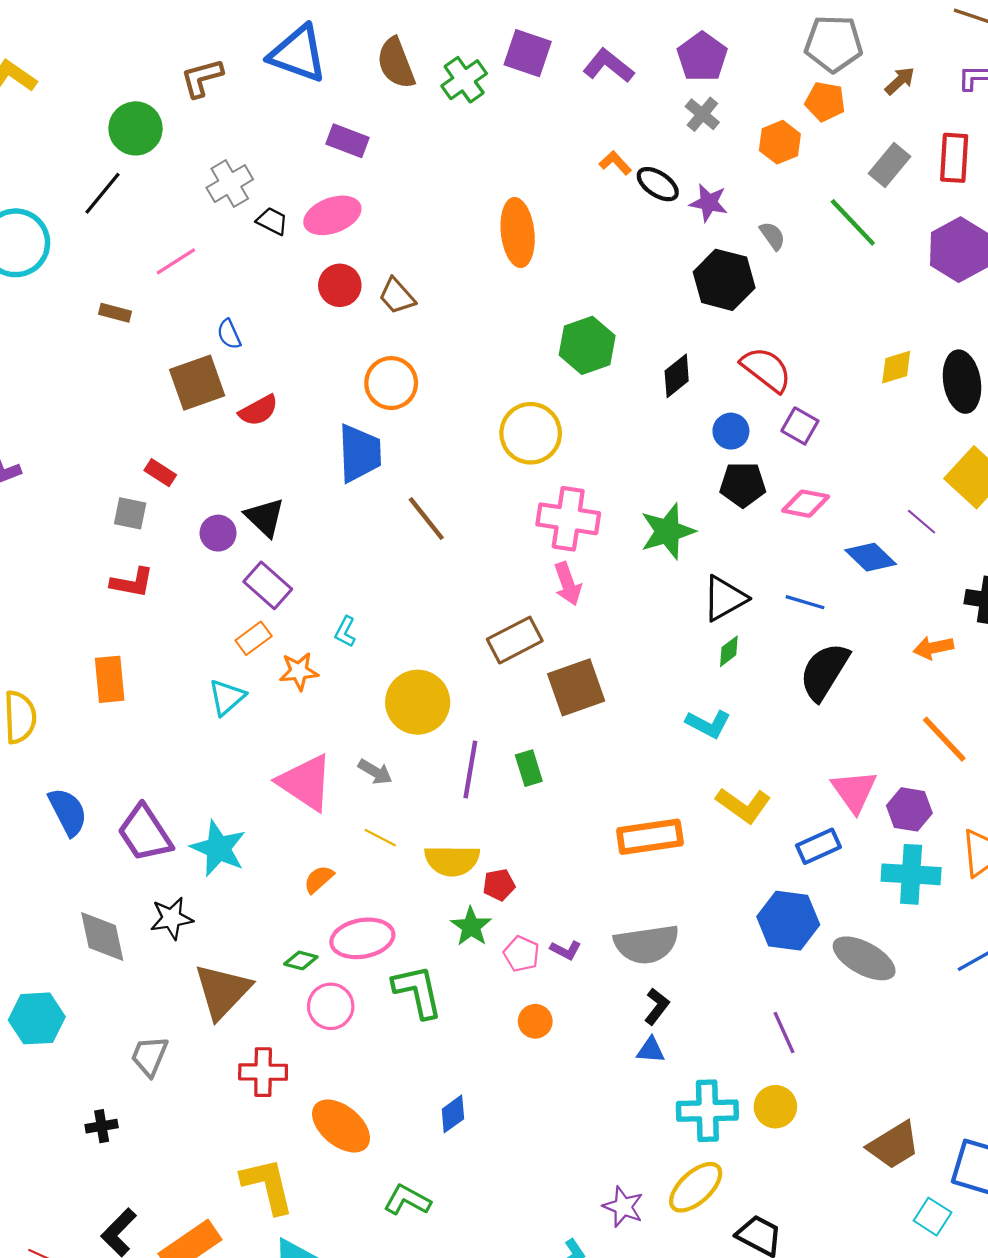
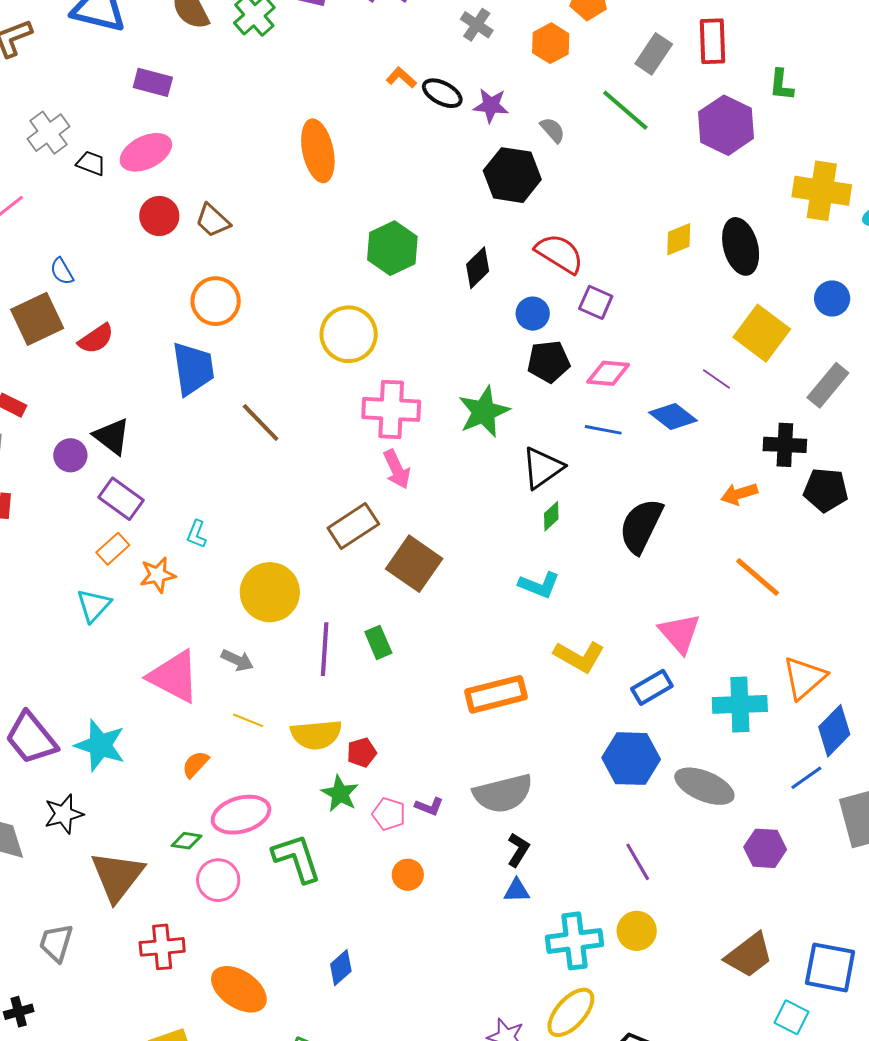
blue line: (805, 602) -> (603, 430), moved
brown square: (576, 687) -> (414, 564), turned -30
purple hexagon: (909, 809) -> (765, 848), moved

